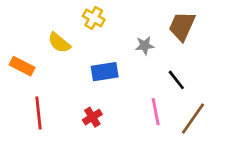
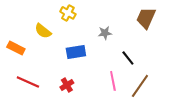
brown trapezoid: (182, 26) -> (146, 18), moved
red line: (39, 113) -> (28, 82), turned -60

